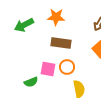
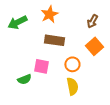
orange star: (56, 17) -> (49, 14), turned -30
orange circle: (67, 67) -> (72, 64), moved

